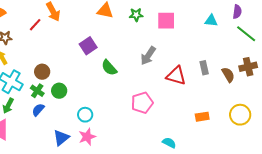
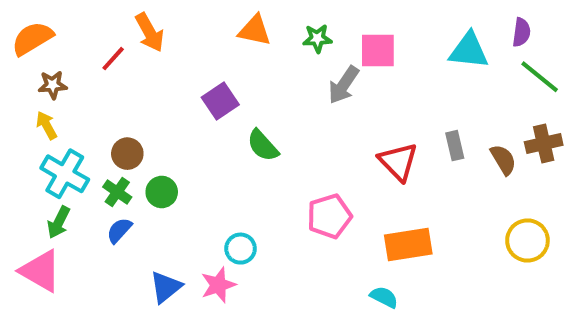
cyan triangle: (211, 21) -> (469, 51), size x1.5
gray arrow: (148, 56) -> (344, 85), moved
red triangle: (176, 76) -> (398, 162), turned 30
cyan circle: (85, 115) -> (241, 249), moved
orange rectangle: (202, 117) -> (408, 245), moved, size x1.6

